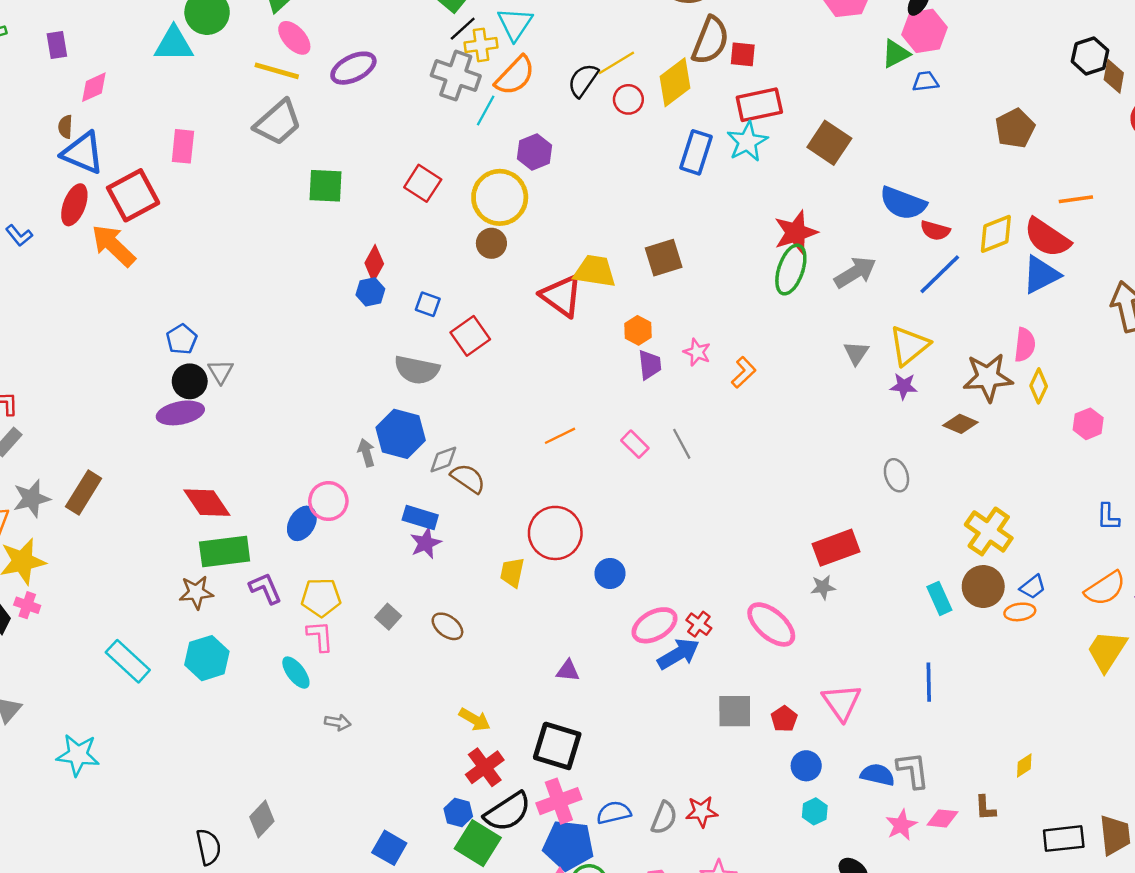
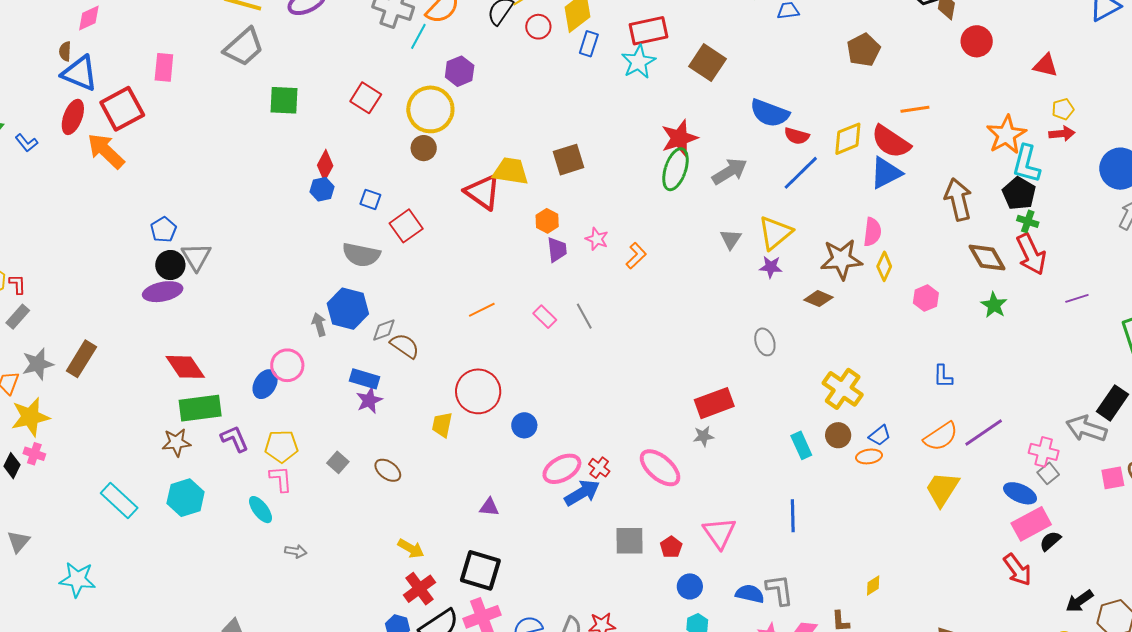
blue rectangle: (696, 152) -> (589, 44), moved, size x0.7
gray triangle: (221, 371) -> (196, 257), size x1.4
brown circle: (983, 587) -> (838, 435), size x0.7

